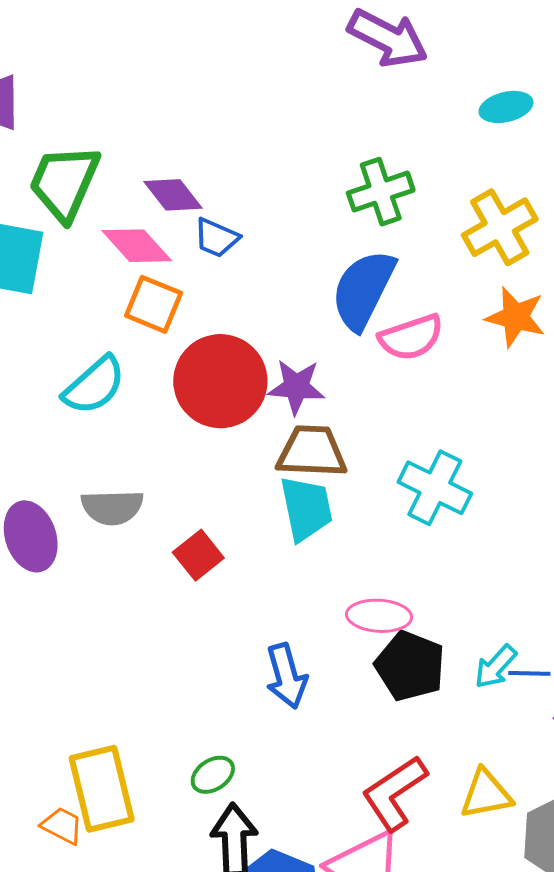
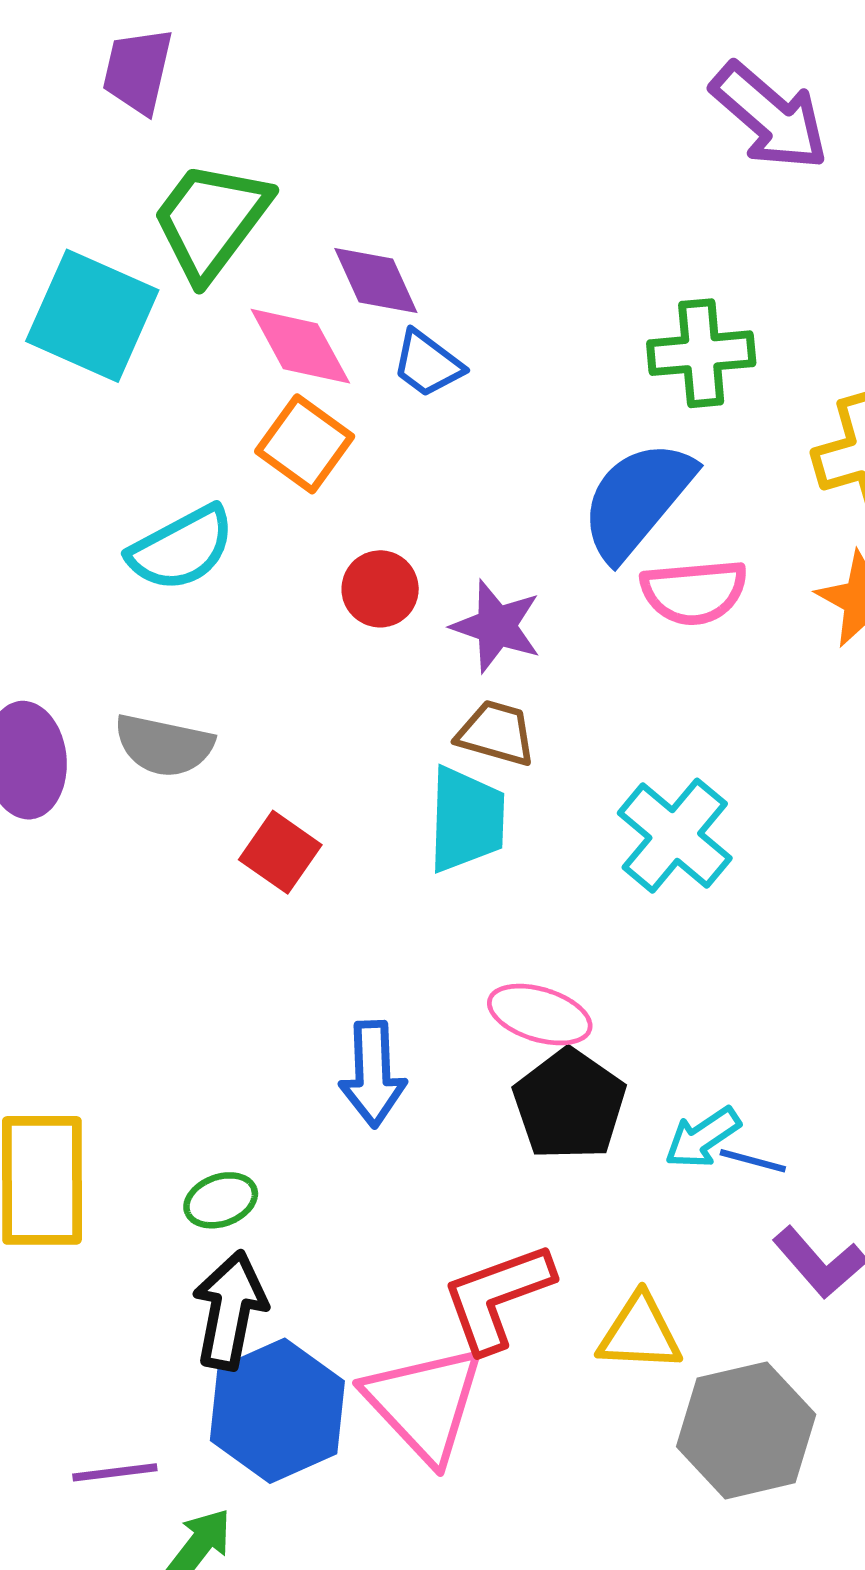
red circle: (220, 381) -> (380, 589), size x0.5
brown trapezoid: (312, 452) -> (496, 733), size x0.7
red square: (198, 555) -> (280, 852), turned -30

